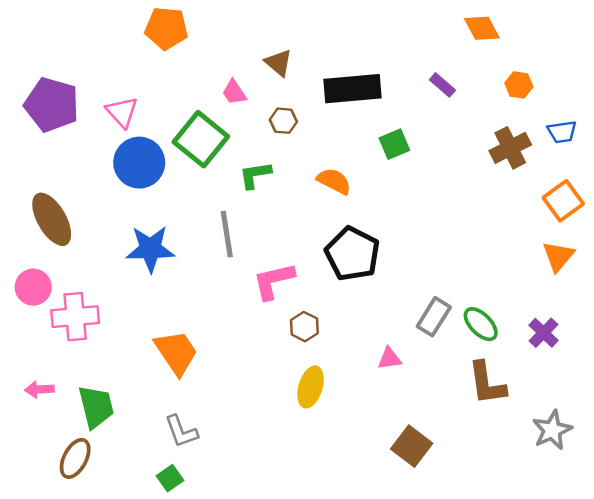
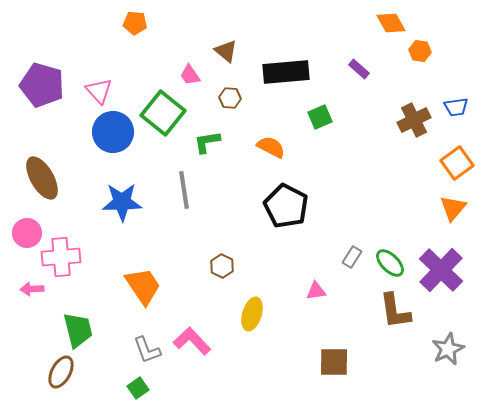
orange pentagon: (166, 28) -> (135, 23), size x0.7
orange hexagon: (519, 85) -> (420, 51), moved
pink L-shape: (274, 281) -> (192, 341), moved, turned 60
gray rectangle: (434, 317) -> (352, 257), size x0.7
brown hexagon: (304, 327) -> (222, 266), moved
purple cross: (544, 333) -> (441, 270), size x1.8
pink arrow: (39, 389) -> (32, 289), moved
brown square: (412, 446) -> (334, 362), turned -36

